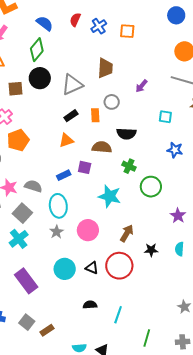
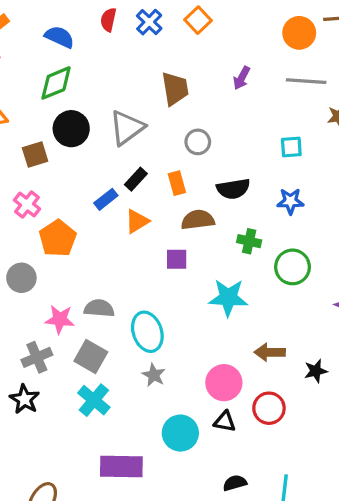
orange square: (127, 31) -> (198, 20), turned -35
green diamond: (37, 50) -> (56, 83), turned 40
purple arrow: (142, 86) -> (242, 78), moved
orange rectangle: (95, 115) -> (177, 183), moved
blue star: (175, 150) -> (290, 201), moved
blue rectangle: (64, 175) -> (106, 199), moved
pink circle: (88, 230) -> (224, 383), moved
brown arrow: (127, 233) -> (270, 352), turned -108
red circle: (119, 266) -> (269, 408), size x0.7
purple rectangle: (26, 281) -> (121, 466), turned -40

